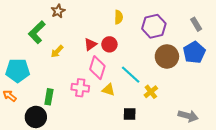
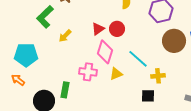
yellow triangle: (108, 90) -> (116, 74), turned -40
yellow cross: (151, 92) -> (158, 76), turned 32
green rectangle: (49, 97) -> (65, 90), moved
black square: (130, 114) -> (148, 96), moved

